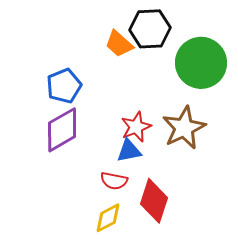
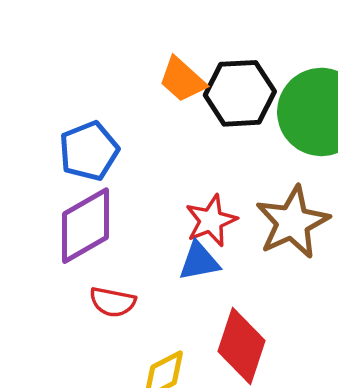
black hexagon: (150, 29) -> (240, 93), moved
red semicircle: (114, 181) -> (113, 302), moved

